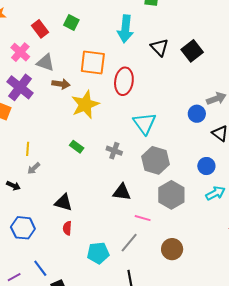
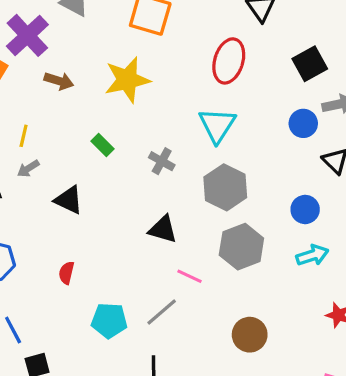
black square: (192, 51) -> (310, 64), moved
red ellipse: (124, 81) -> (229, 61), moved
brown arrow: (61, 84) -> (59, 81), moved
black triangle: (63, 202) -> (69, 200), moved
brown circle: (172, 249) -> (250, 335), moved

